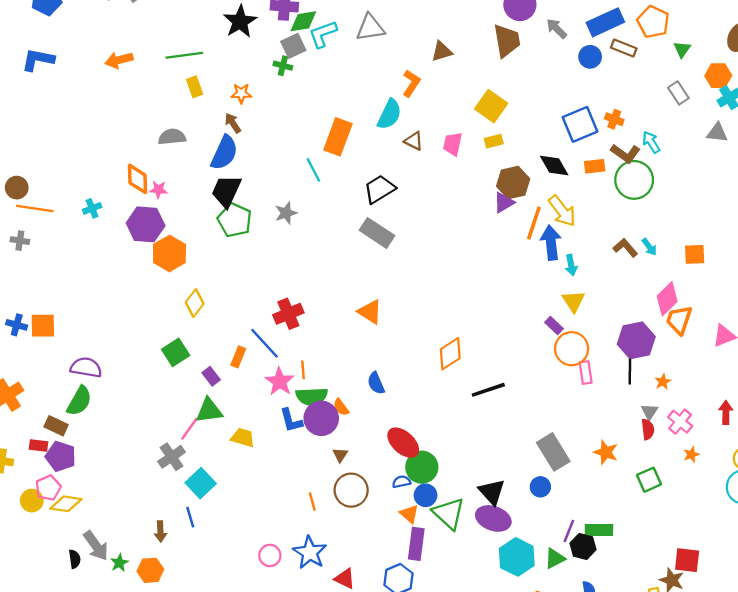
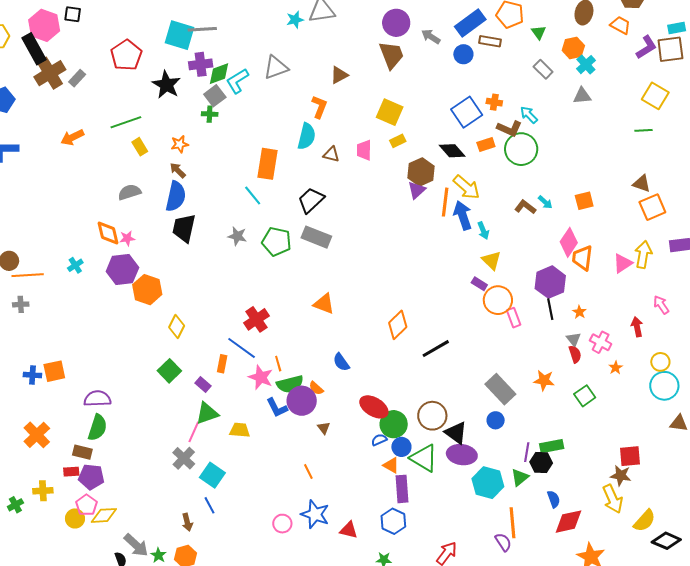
gray star: (286, 213) -> (237, 236), turned -30
green pentagon: (235, 220) -> (277, 242), moved
brown circle: (351, 490) -> (432, 416), moved

